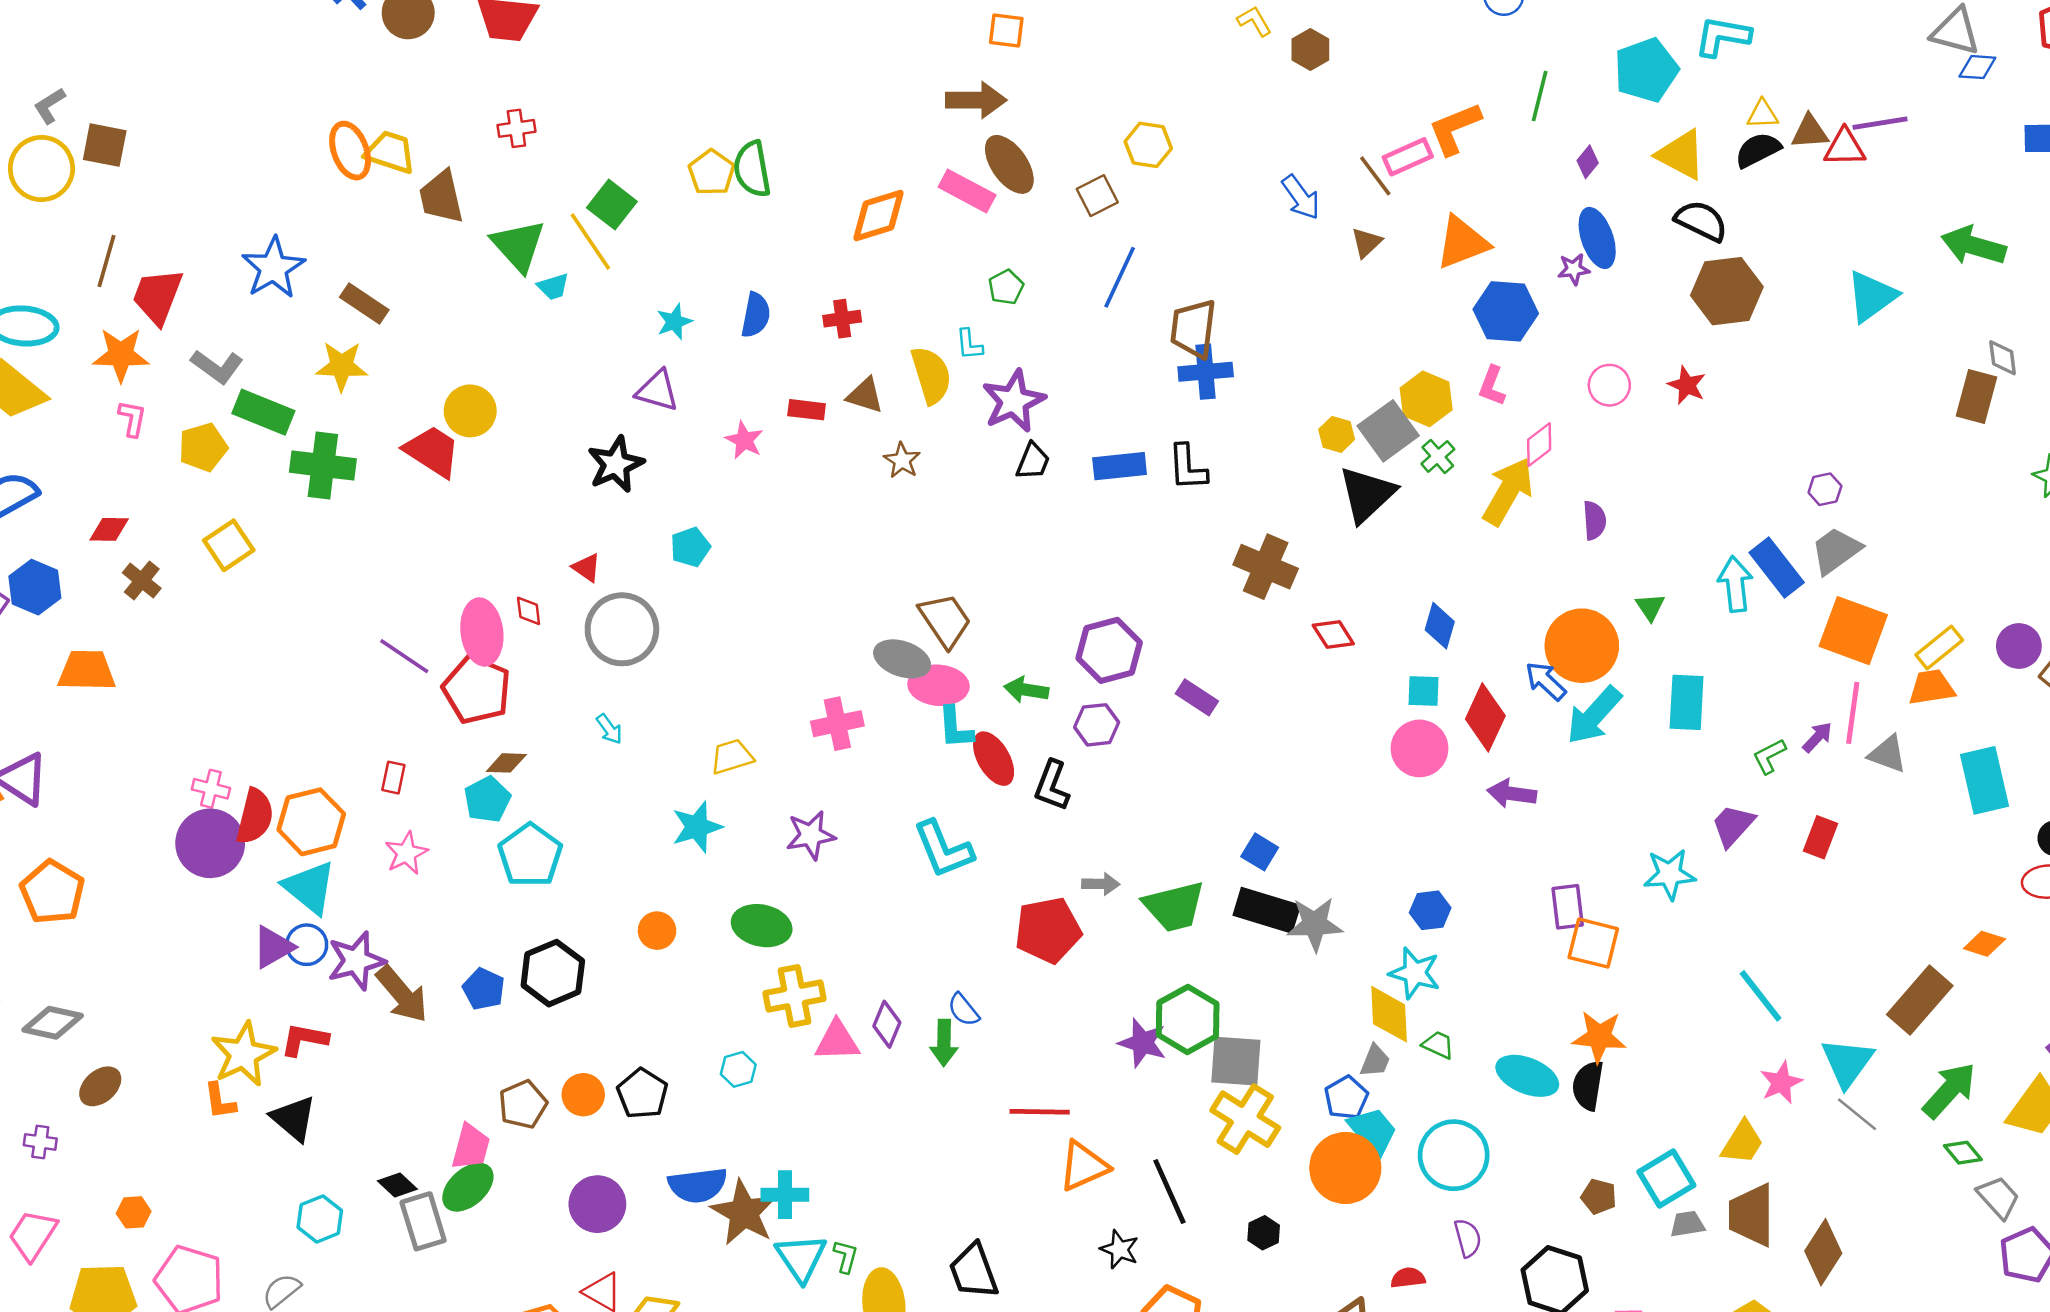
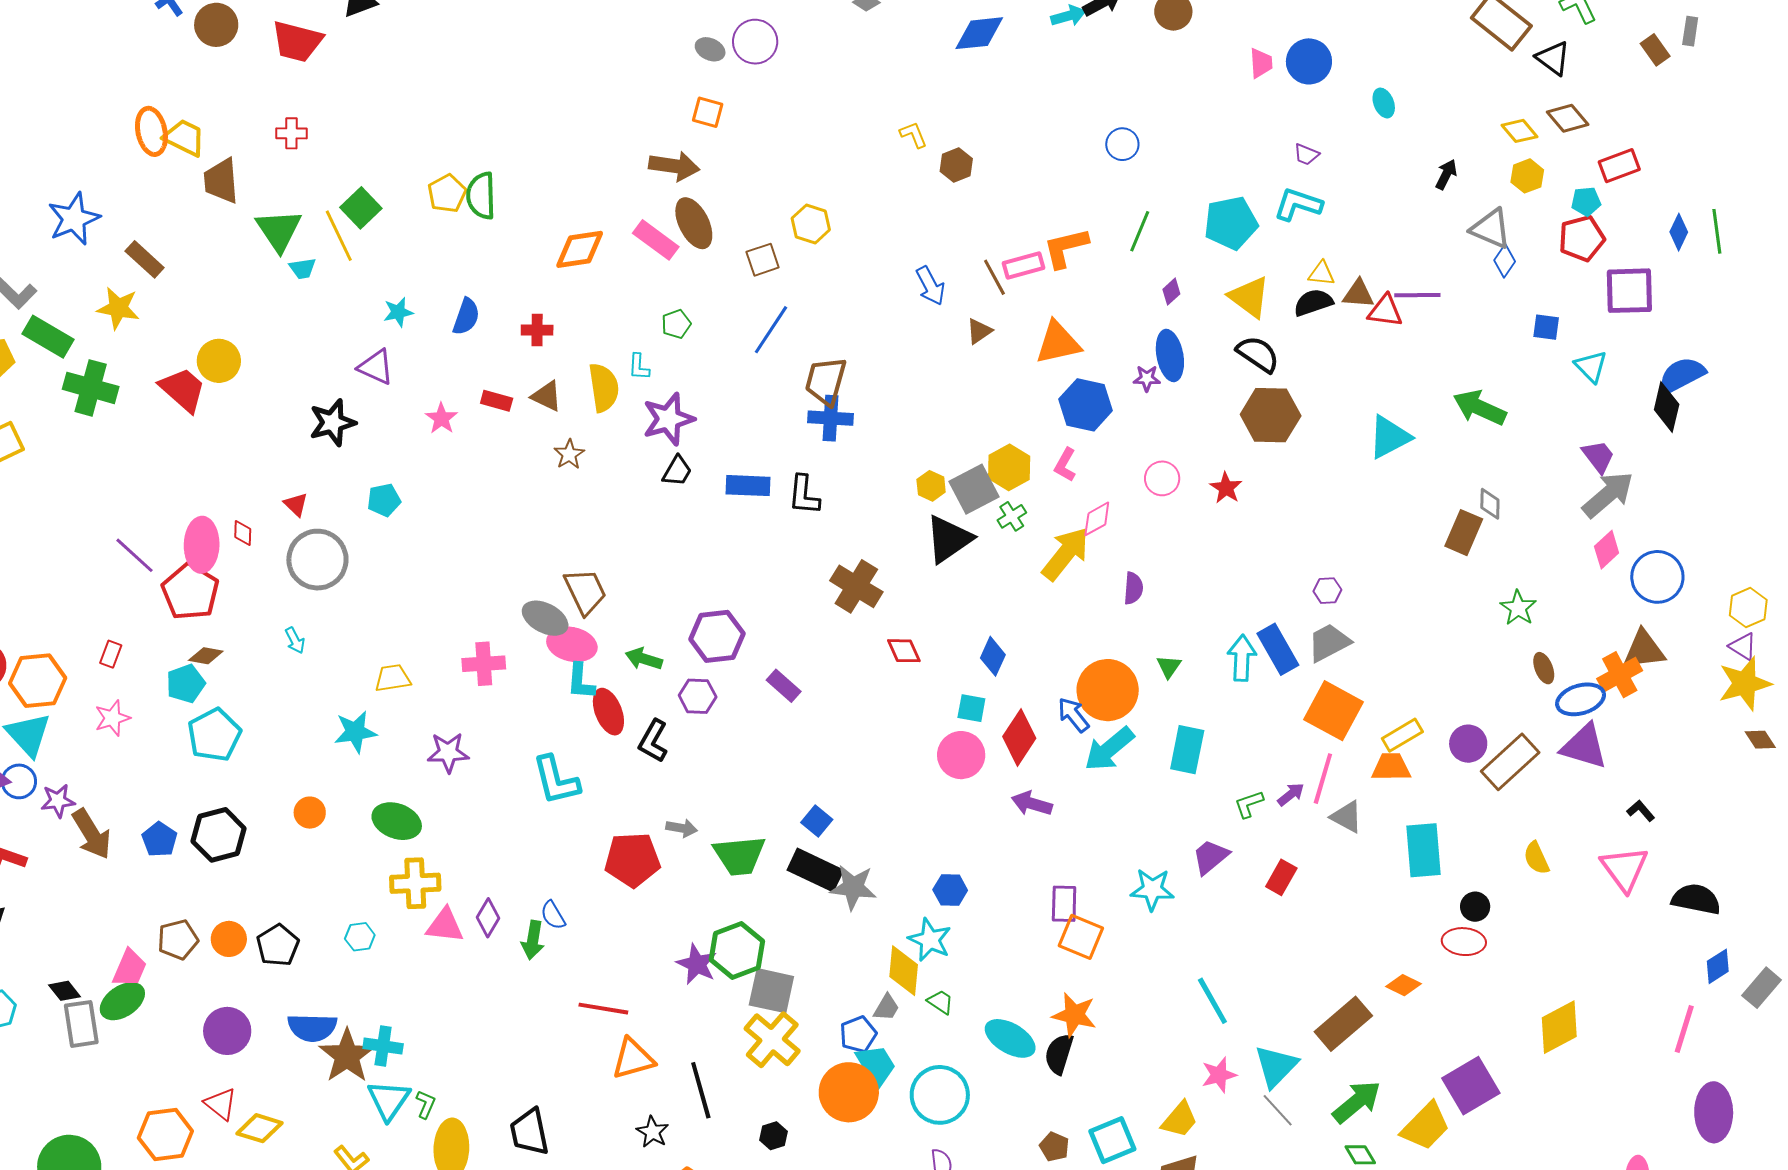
blue diamond: (1977, 67) -> (1505, 261), turned -68
purple star: (356, 961) -> (58, 801), size x0.7

